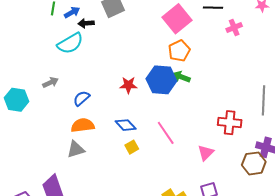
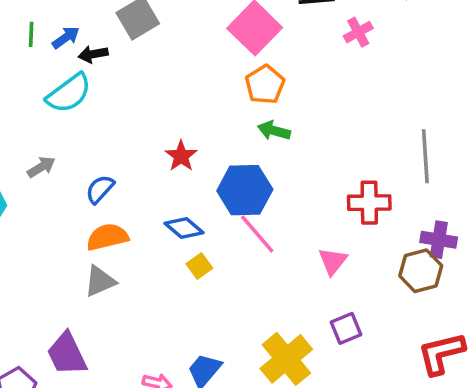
blue hexagon: (161, 80) -> (245, 190), moved
red star: (128, 85) -> (181, 156), turned -30

